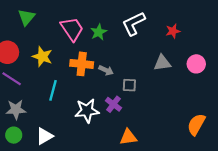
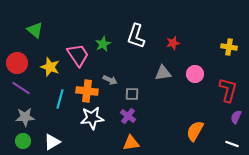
green triangle: (26, 17) -> (35, 30), turned -30
white L-shape: (134, 24) -> (136, 36), turned -45
pink trapezoid: (72, 29) -> (78, 55), moved
orange cross: (82, 64) -> (87, 91), moved
purple cross: (113, 104) -> (128, 116), moved

